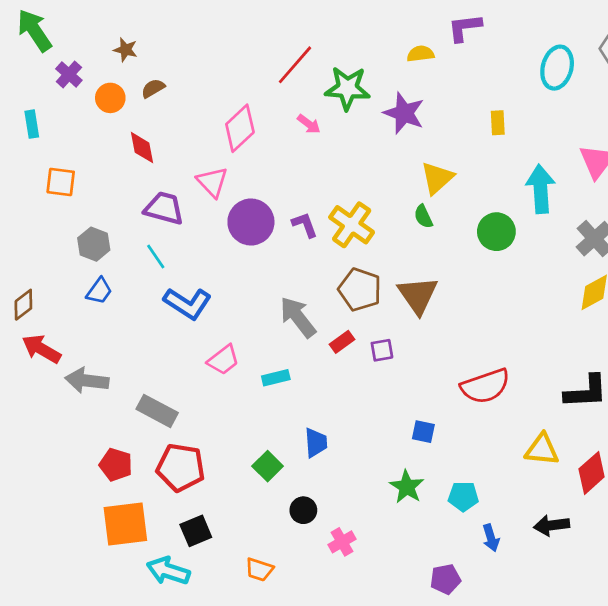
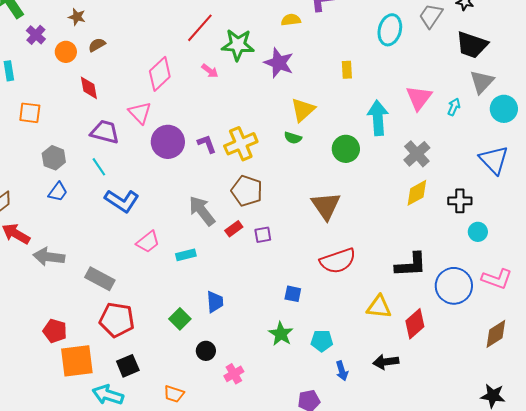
green semicircle: (423, 216) -> (293, 138), turned -48
yellow cross: (352, 225) -> (241, 144), turned 32
brown triangle: (418, 295) -> (326, 206), moved
red pentagon: (116, 465) -> (55, 331), moved

